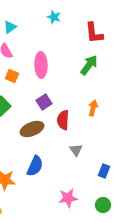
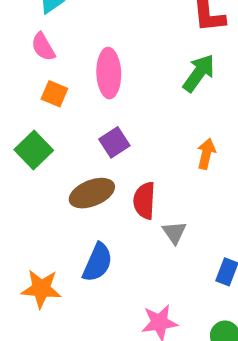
red semicircle: (63, 120) -> (144, 201), moved

